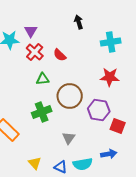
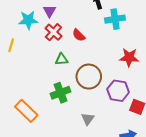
cyan cross: (111, 42) -> (115, 19), moved

